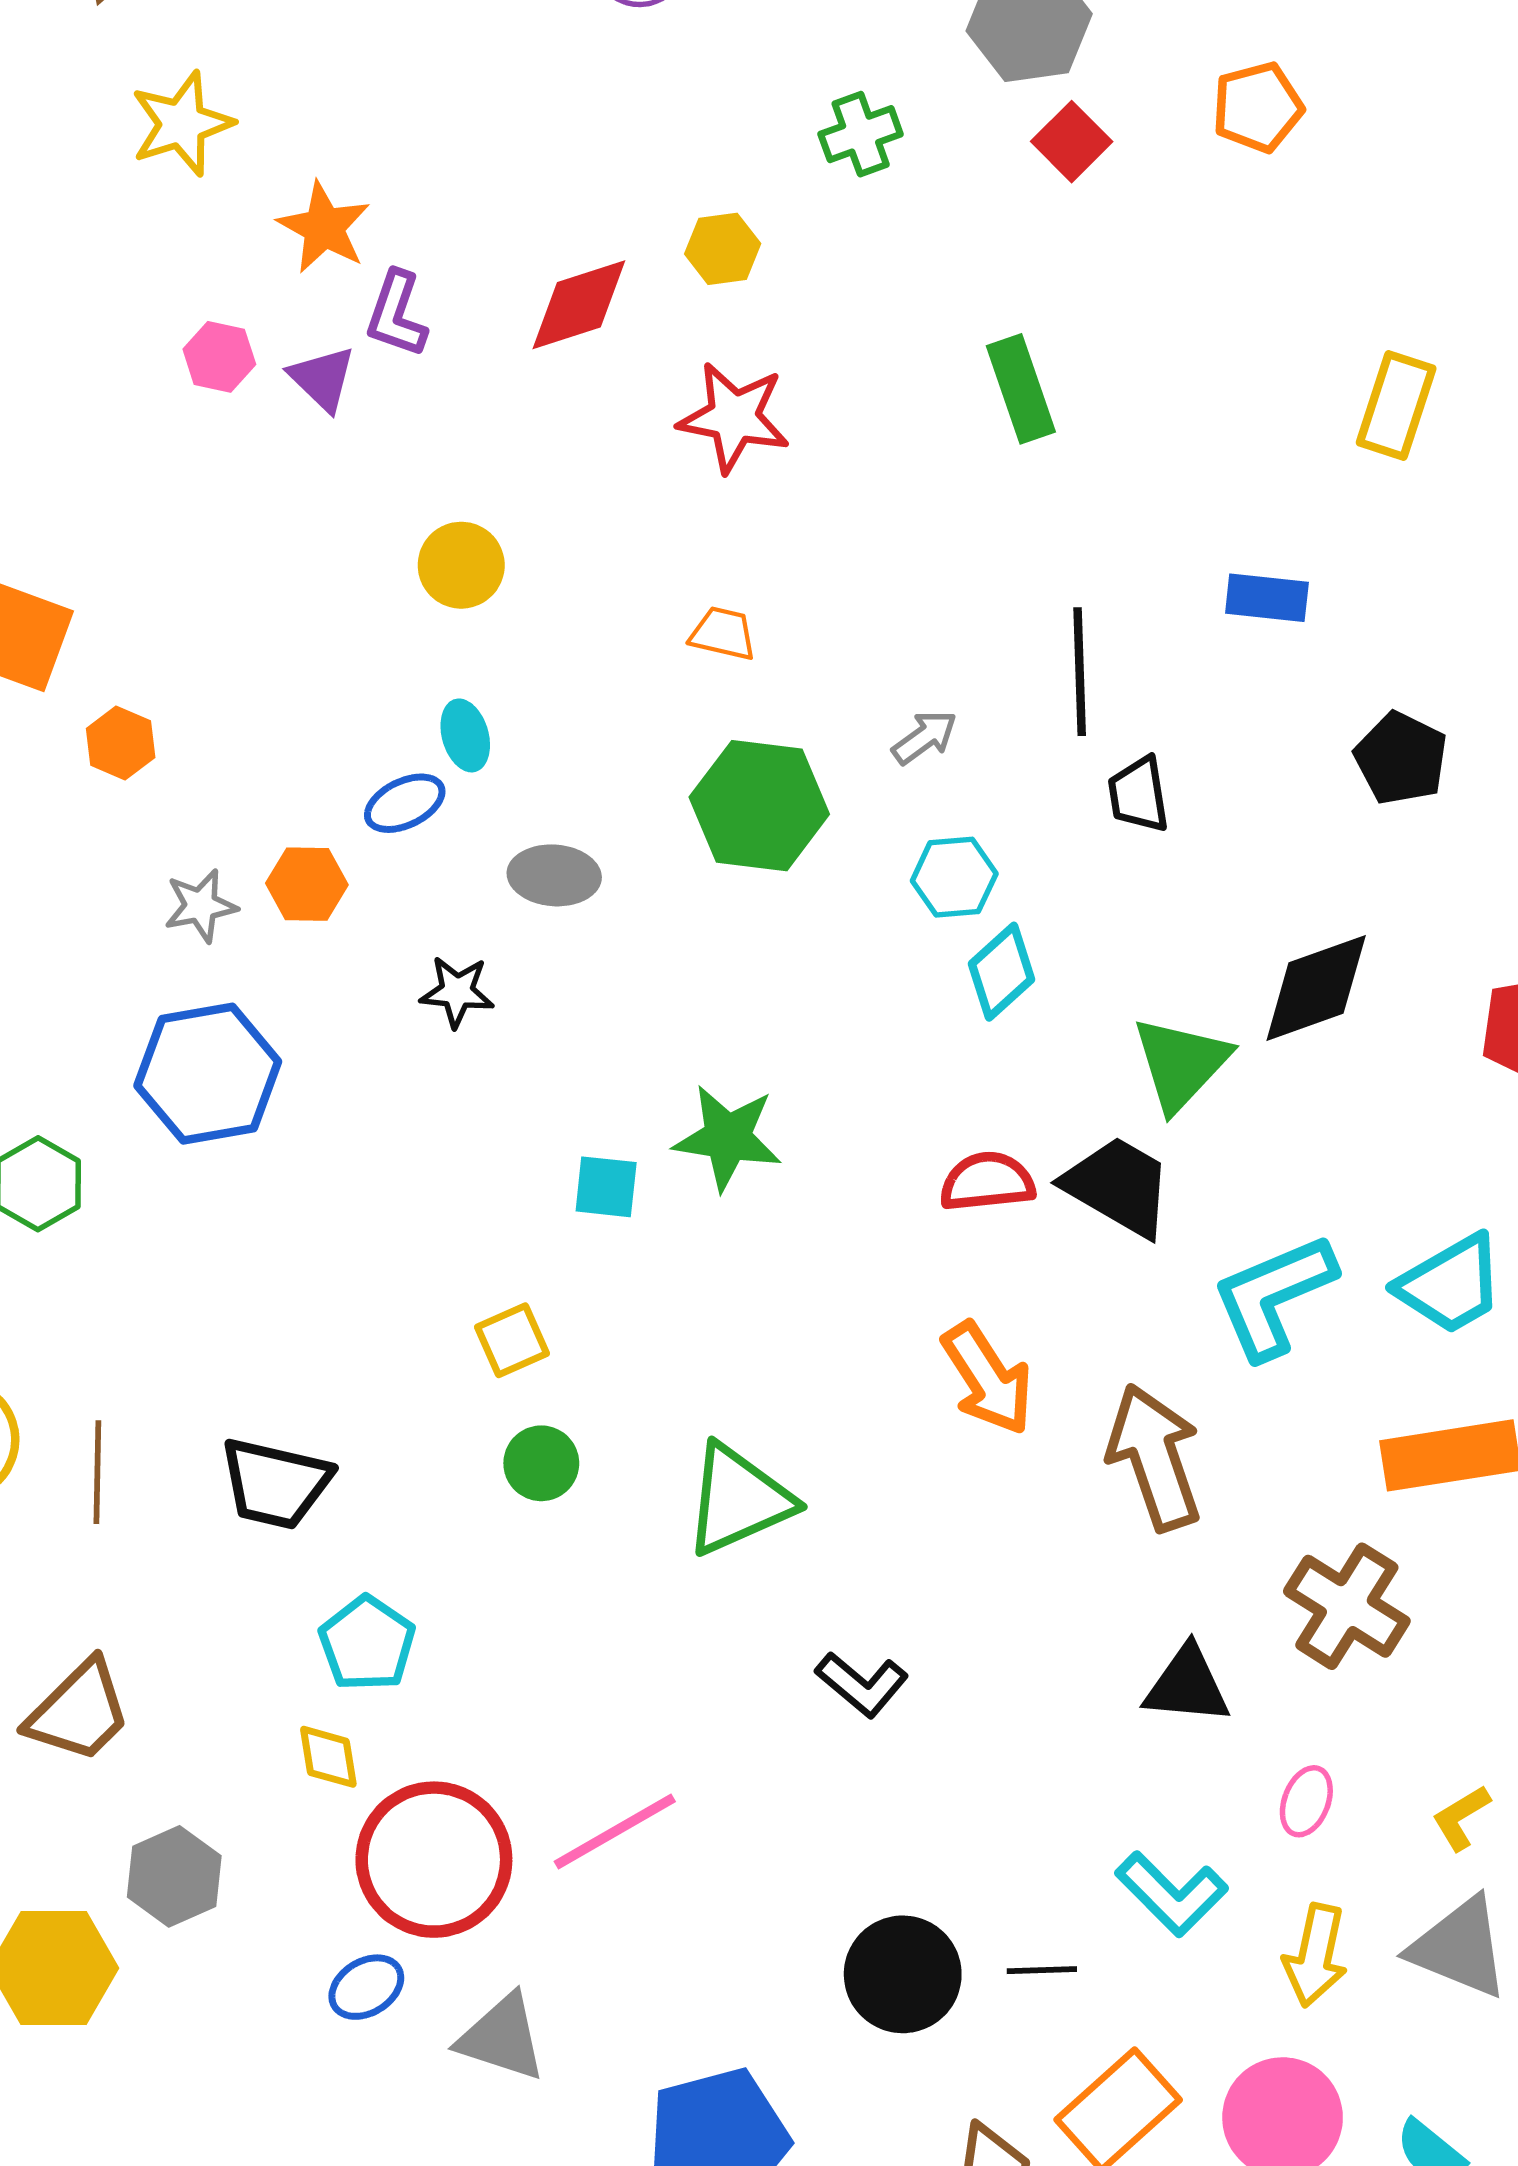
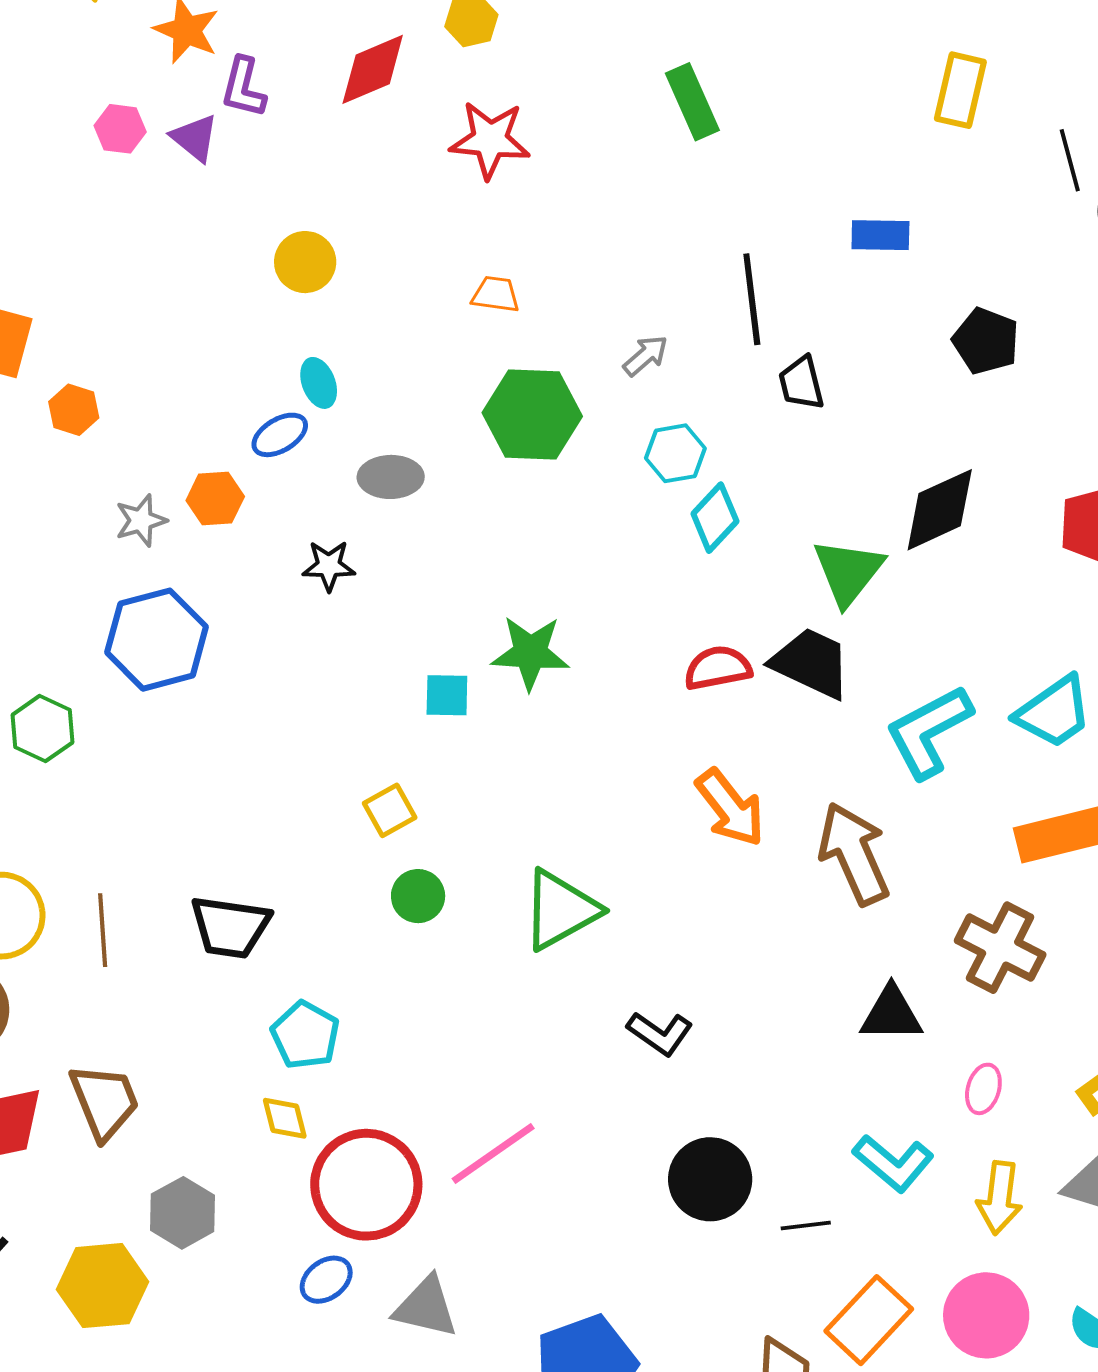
brown trapezoid: (79, 1711) -> (104, 1101), turned -62
black circle: (903, 1974) -> (710, 1179), moved

